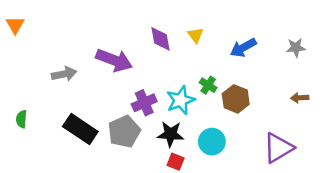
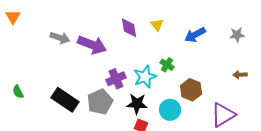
gray arrow: (64, 74) -> (60, 38), moved, turned 30
brown hexagon: (236, 99) -> (191, 90), moved
green semicircle: (21, 119) -> (18, 92), turned -32

